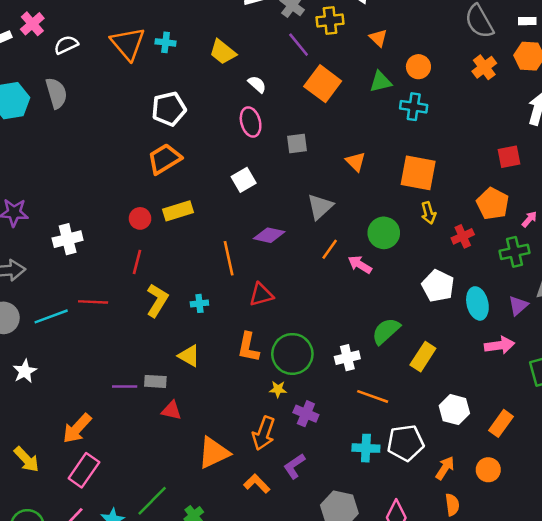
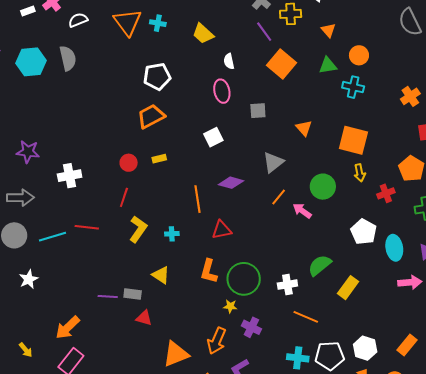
orange cross: (484, 67) -> (410, 96), moved
white semicircle: (257, 84) -> (229, 61), turned -147
yellow rectangle: (178, 211) -> (159, 159), size x0.6
white hexagon: (454, 410) -> (365, 348), moved
yellow arrow: (27, 459) -> (26, 350), size x0.7

